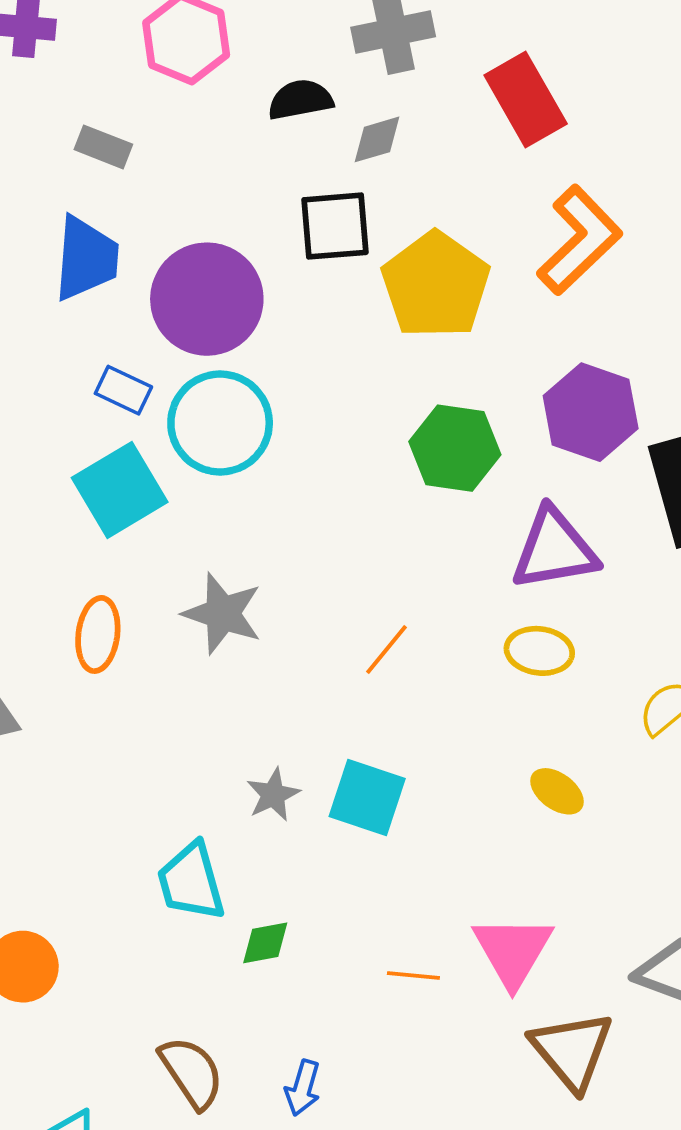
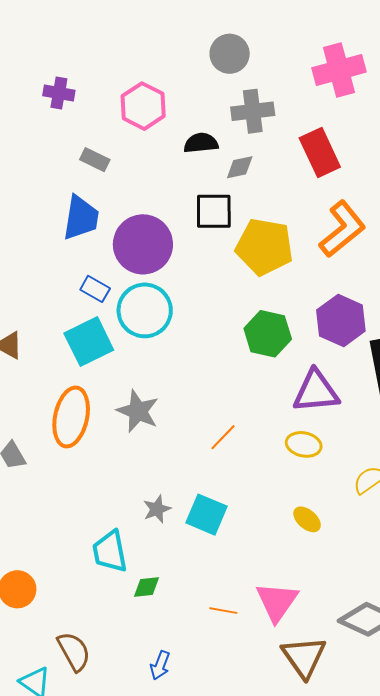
yellow pentagon: (436, 285) -> (264, 247), turned -30
orange ellipse: (98, 634) -> (71, 417), size x1.5
brown semicircle: (192, 1072) -> (74, 651), moved

